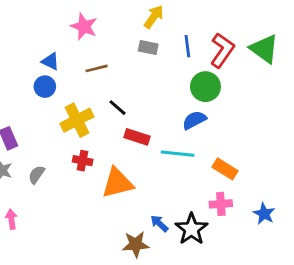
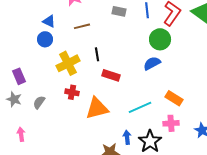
black line: (117, 108) -> (97, 54), turned 40
cyan line: (178, 154) -> (140, 107), moved, turned -30
blue arrow: (159, 223) -> (127, 137), turned 40

